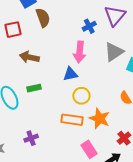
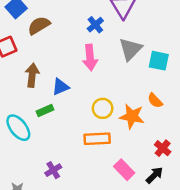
brown semicircle: (43, 18) -> (39, 26), turned -90
brown arrow: (29, 57) -> (32, 75), turned 96
blue triangle: (70, 74) -> (60, 87), moved
orange star: (99, 118) -> (132, 116), moved

